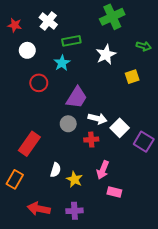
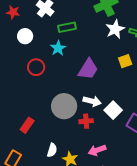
white star: (106, 55) -> (115, 29), moved
purple trapezoid: (77, 98) -> (88, 69), moved
gray circle: (68, 124) -> (64, 106), size x1.6
red rectangle: (29, 144) -> (27, 125), size x0.7
pink arrow: (103, 170) -> (97, 150), turned 48

